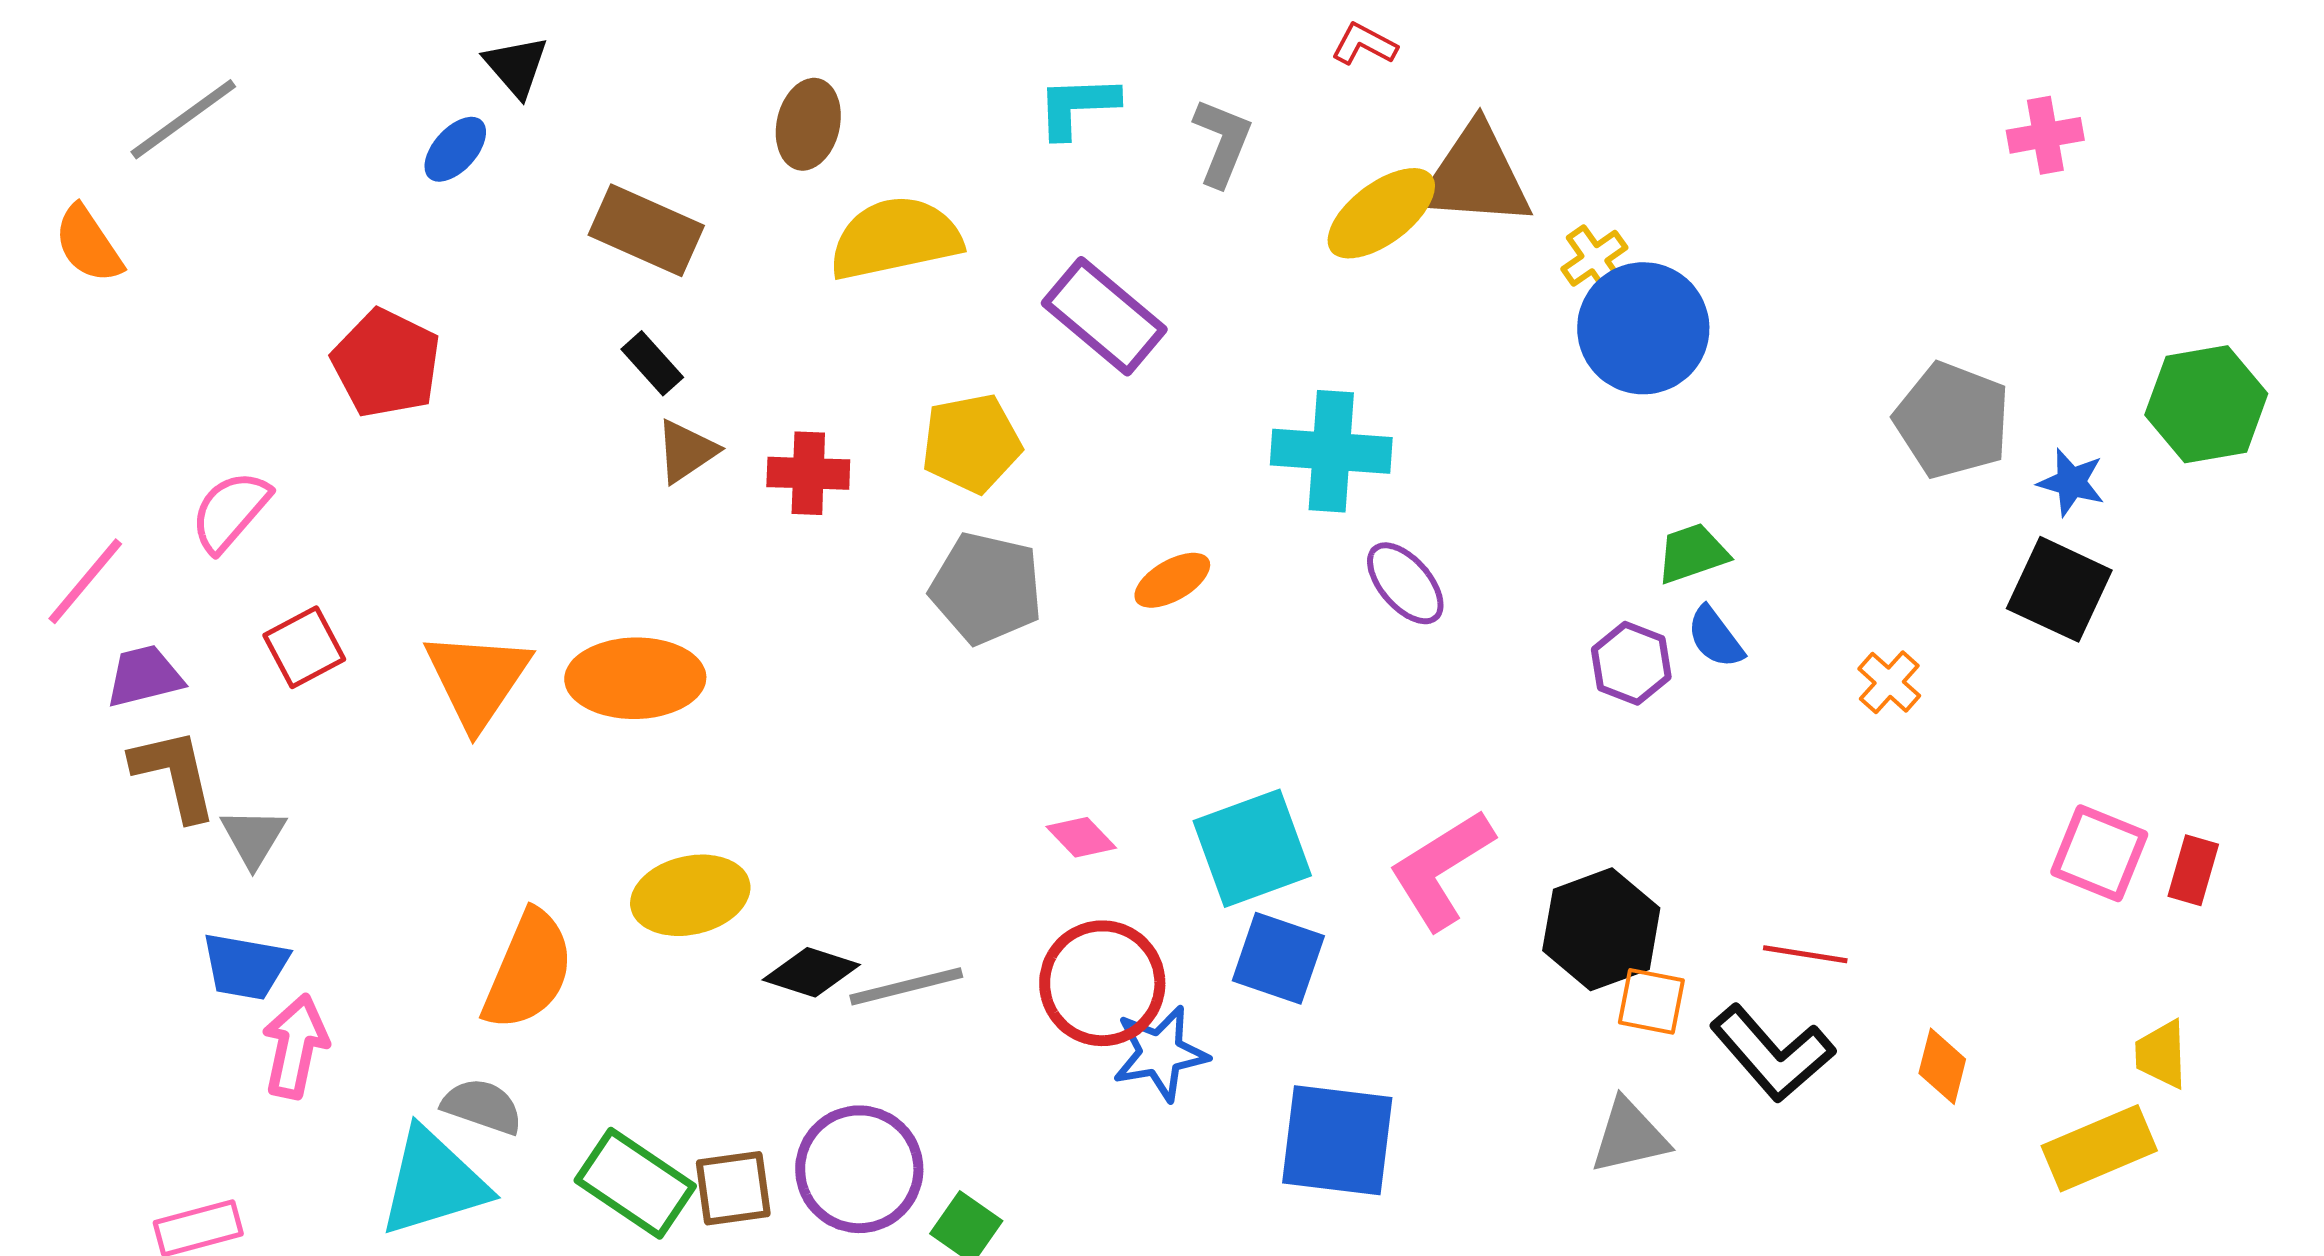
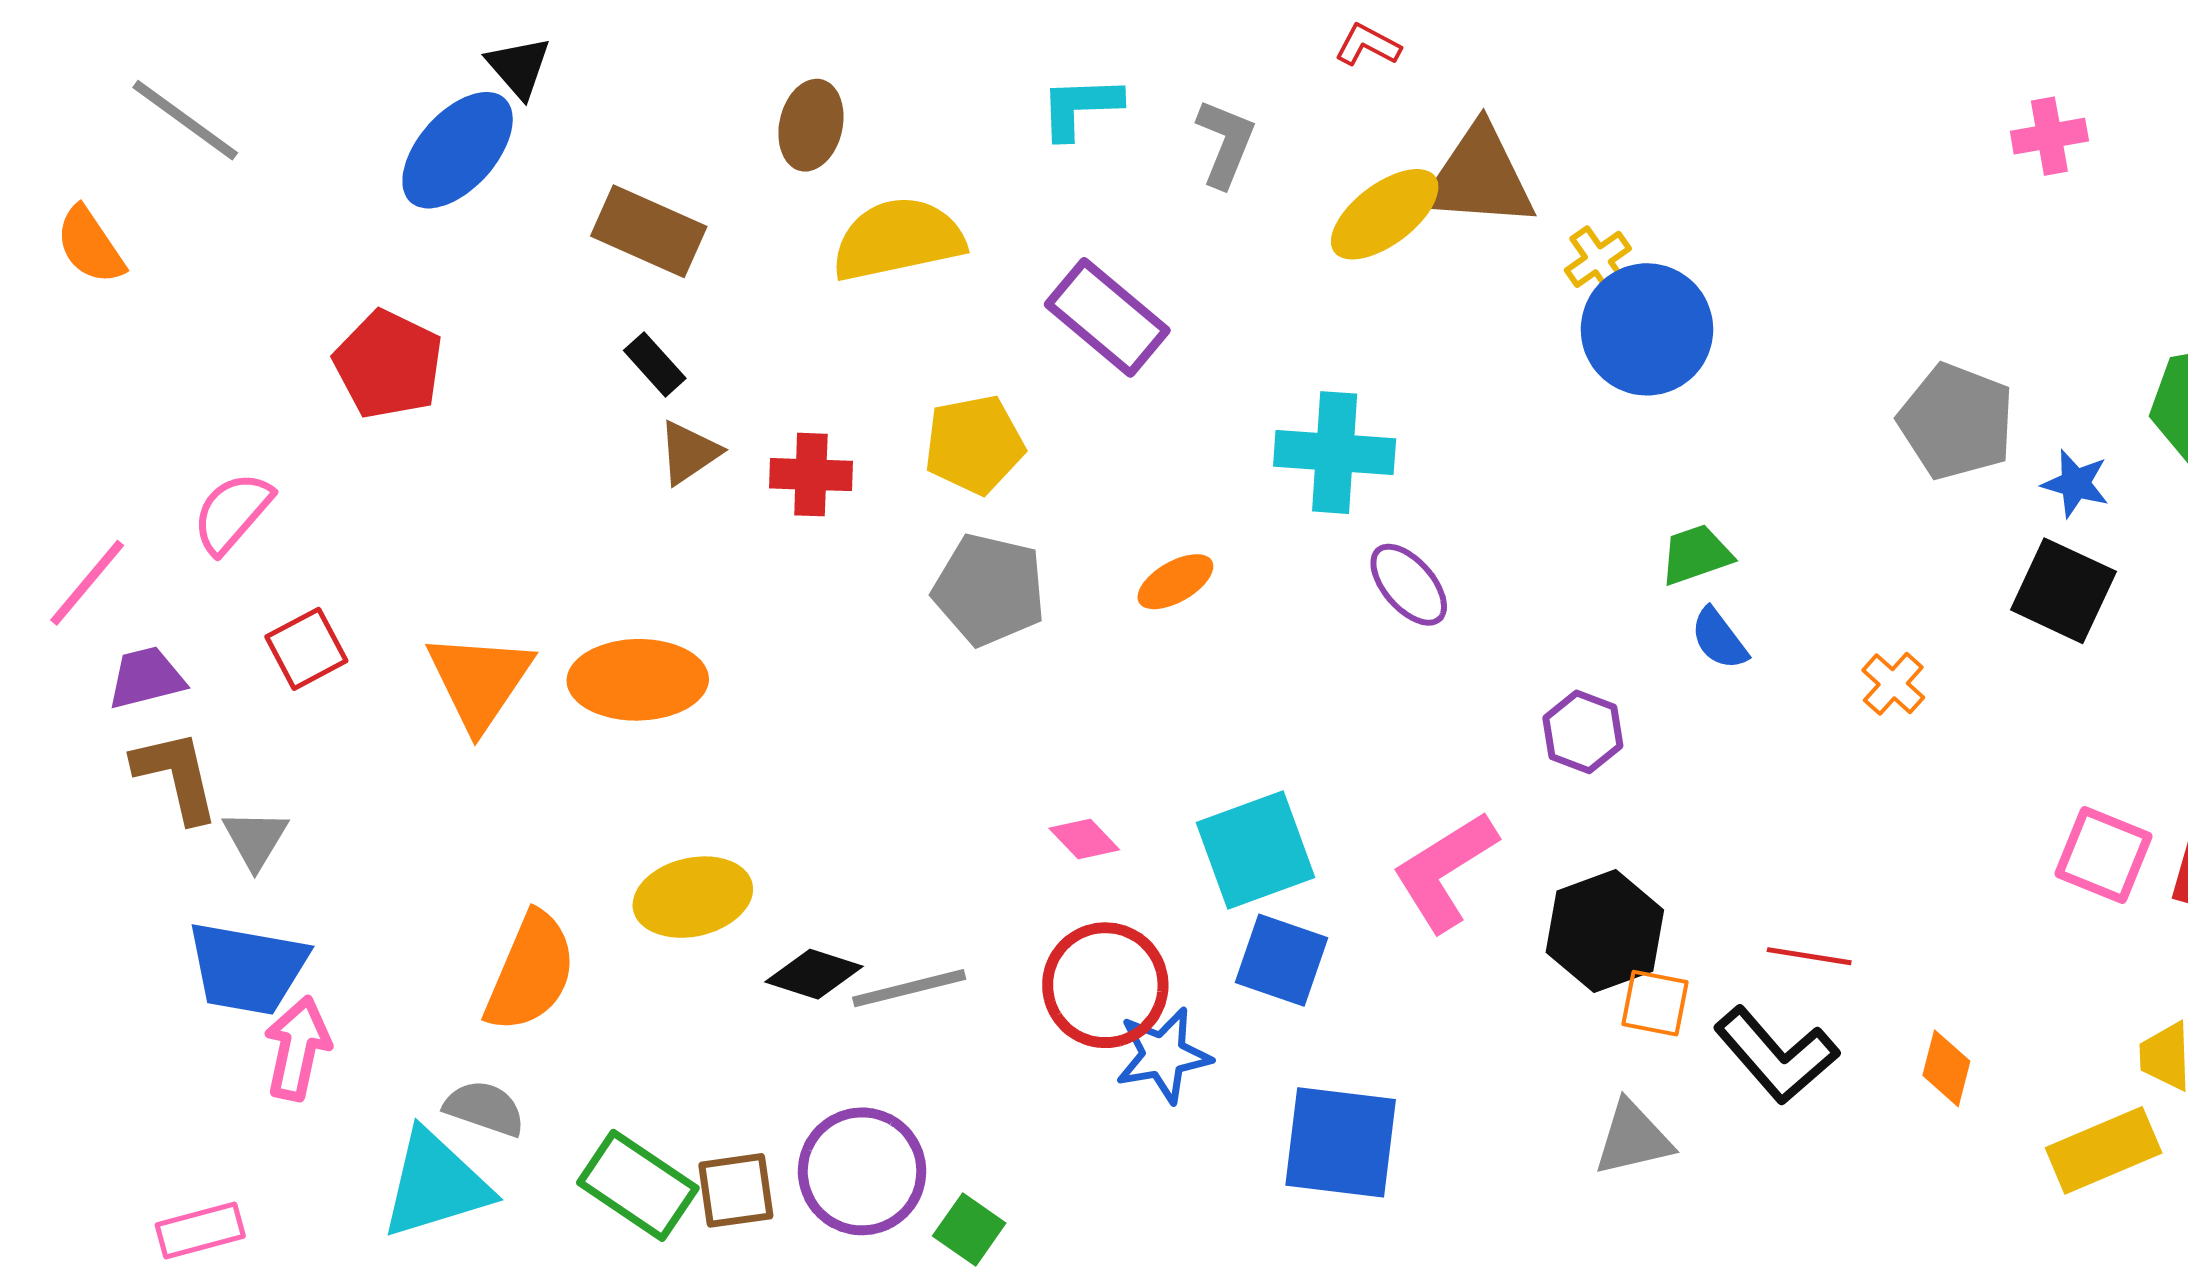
gray line: (183, 119) -> (185, 120), turned 72
blue ellipse: (455, 149) -> (458, 150), size x1.8
purple hexagon: (1631, 663) -> (1583, 732), moved
blue trapezoid: (245, 966) -> (247, 968), size x1.4

